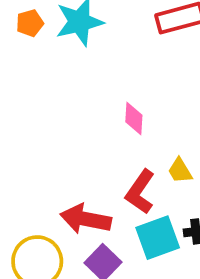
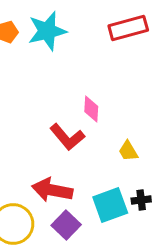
red L-shape: (140, 192) -> (67, 137), moved, turned -75

